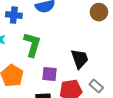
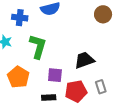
black trapezoid: (80, 59) -> (84, 60), turned -90
gray rectangle: (96, 86) -> (101, 87), turned 32

